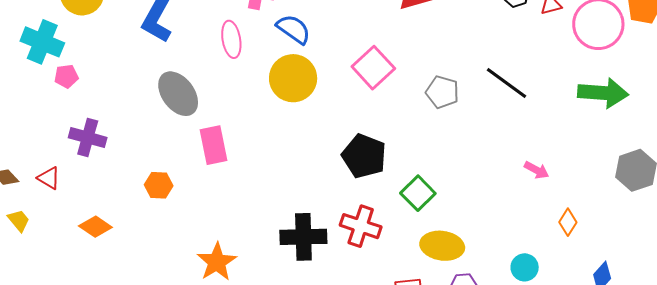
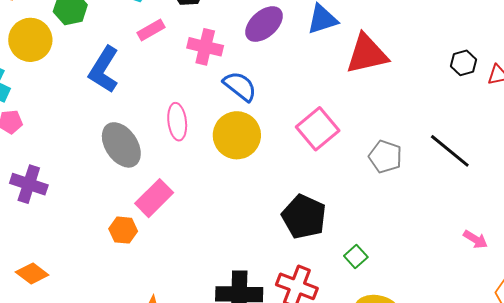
pink ellipse: (231, 39) -> (177, 122), moved
pink rectangle: (214, 145) -> (154, 198), turned 54
orange hexagon: (159, 185) -> (123, 230), moved
green square: (418, 193) -> (356, 256), size x0.7

